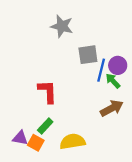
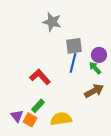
blue line: (101, 70) -> (73, 63), moved
red L-shape: (48, 92) -> (40, 77), turned -40
purple triangle: (20, 138) -> (17, 116), turned 40

